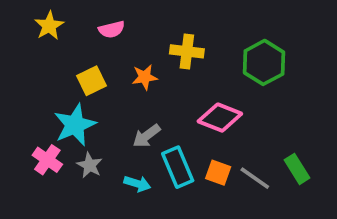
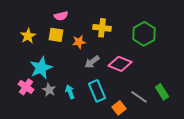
yellow star: (49, 26) -> (28, 36), moved
yellow square: (91, 81) -> (56, 35), moved, turned 35
gray arrow: (146, 136) -> (92, 62), moved
orange square: (218, 173) -> (119, 108), moved, turned 32
cyan arrow: (137, 184) -> (70, 92), moved, turned -128

